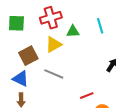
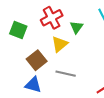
green square: (16, 23) -> (18, 30), turned 30
green triangle: (73, 31) -> (76, 27), turned -40

